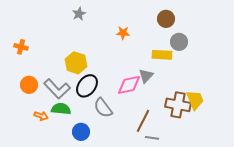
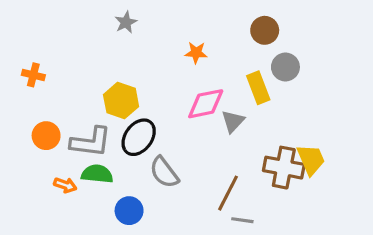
yellow rectangle: (162, 55) -> (258, 88), turned 66
pink diamond: (129, 85) -> (206, 104), moved
gray L-shape: (57, 89) -> (91, 142), turned -40

